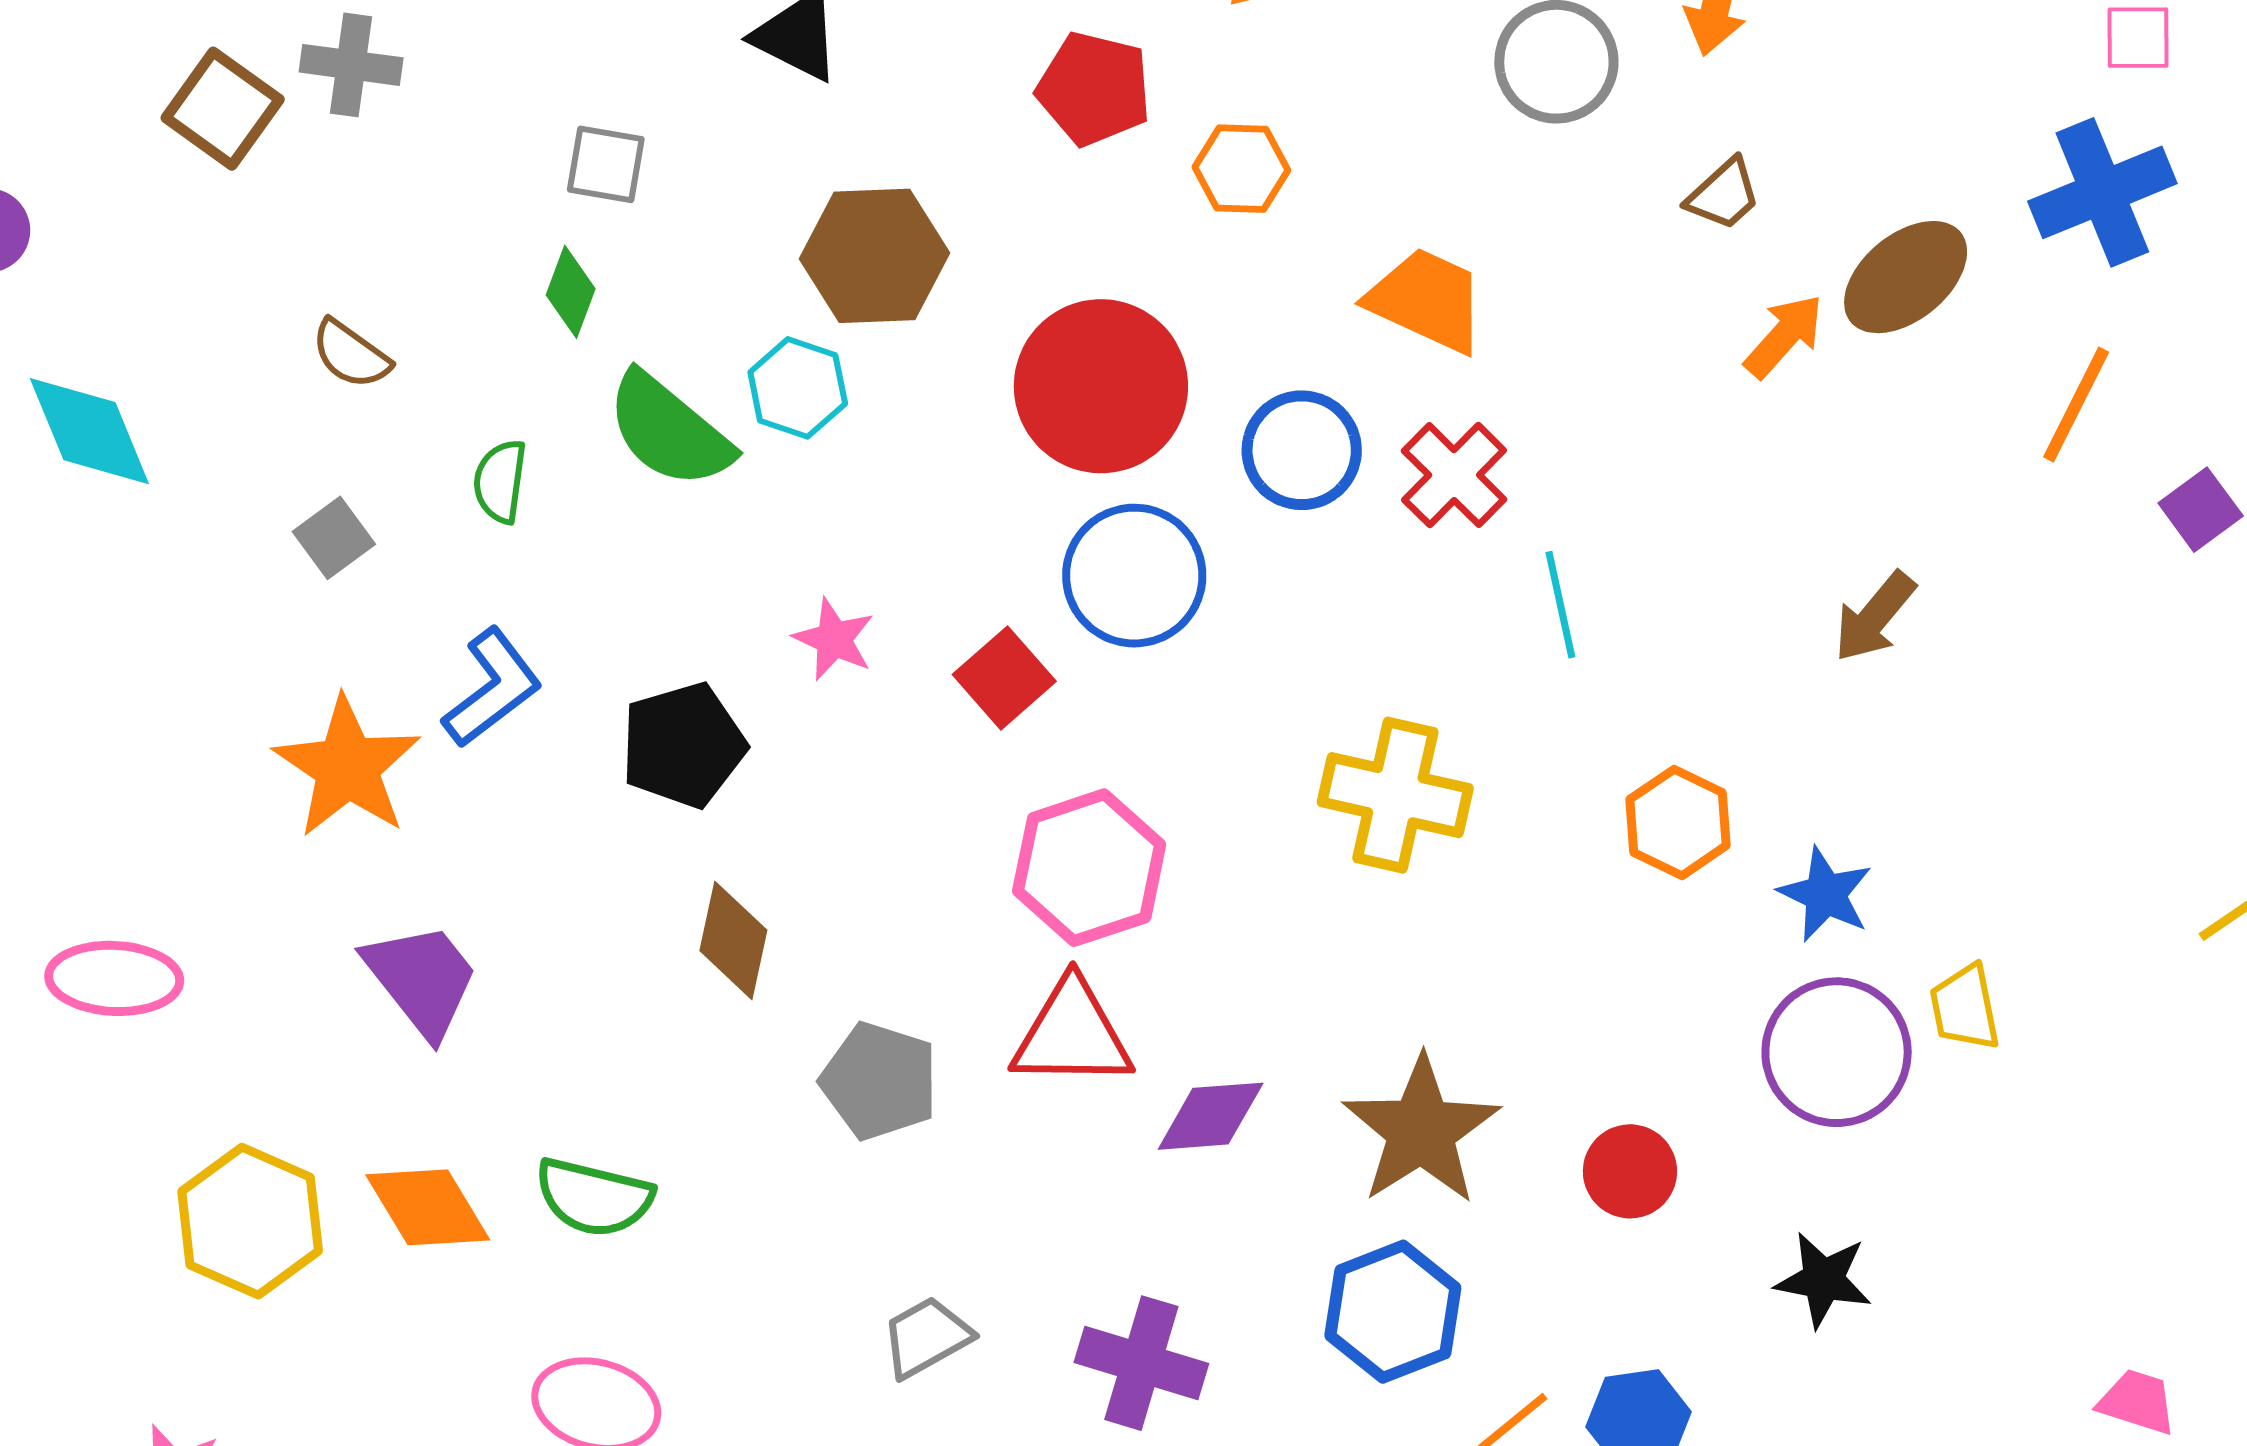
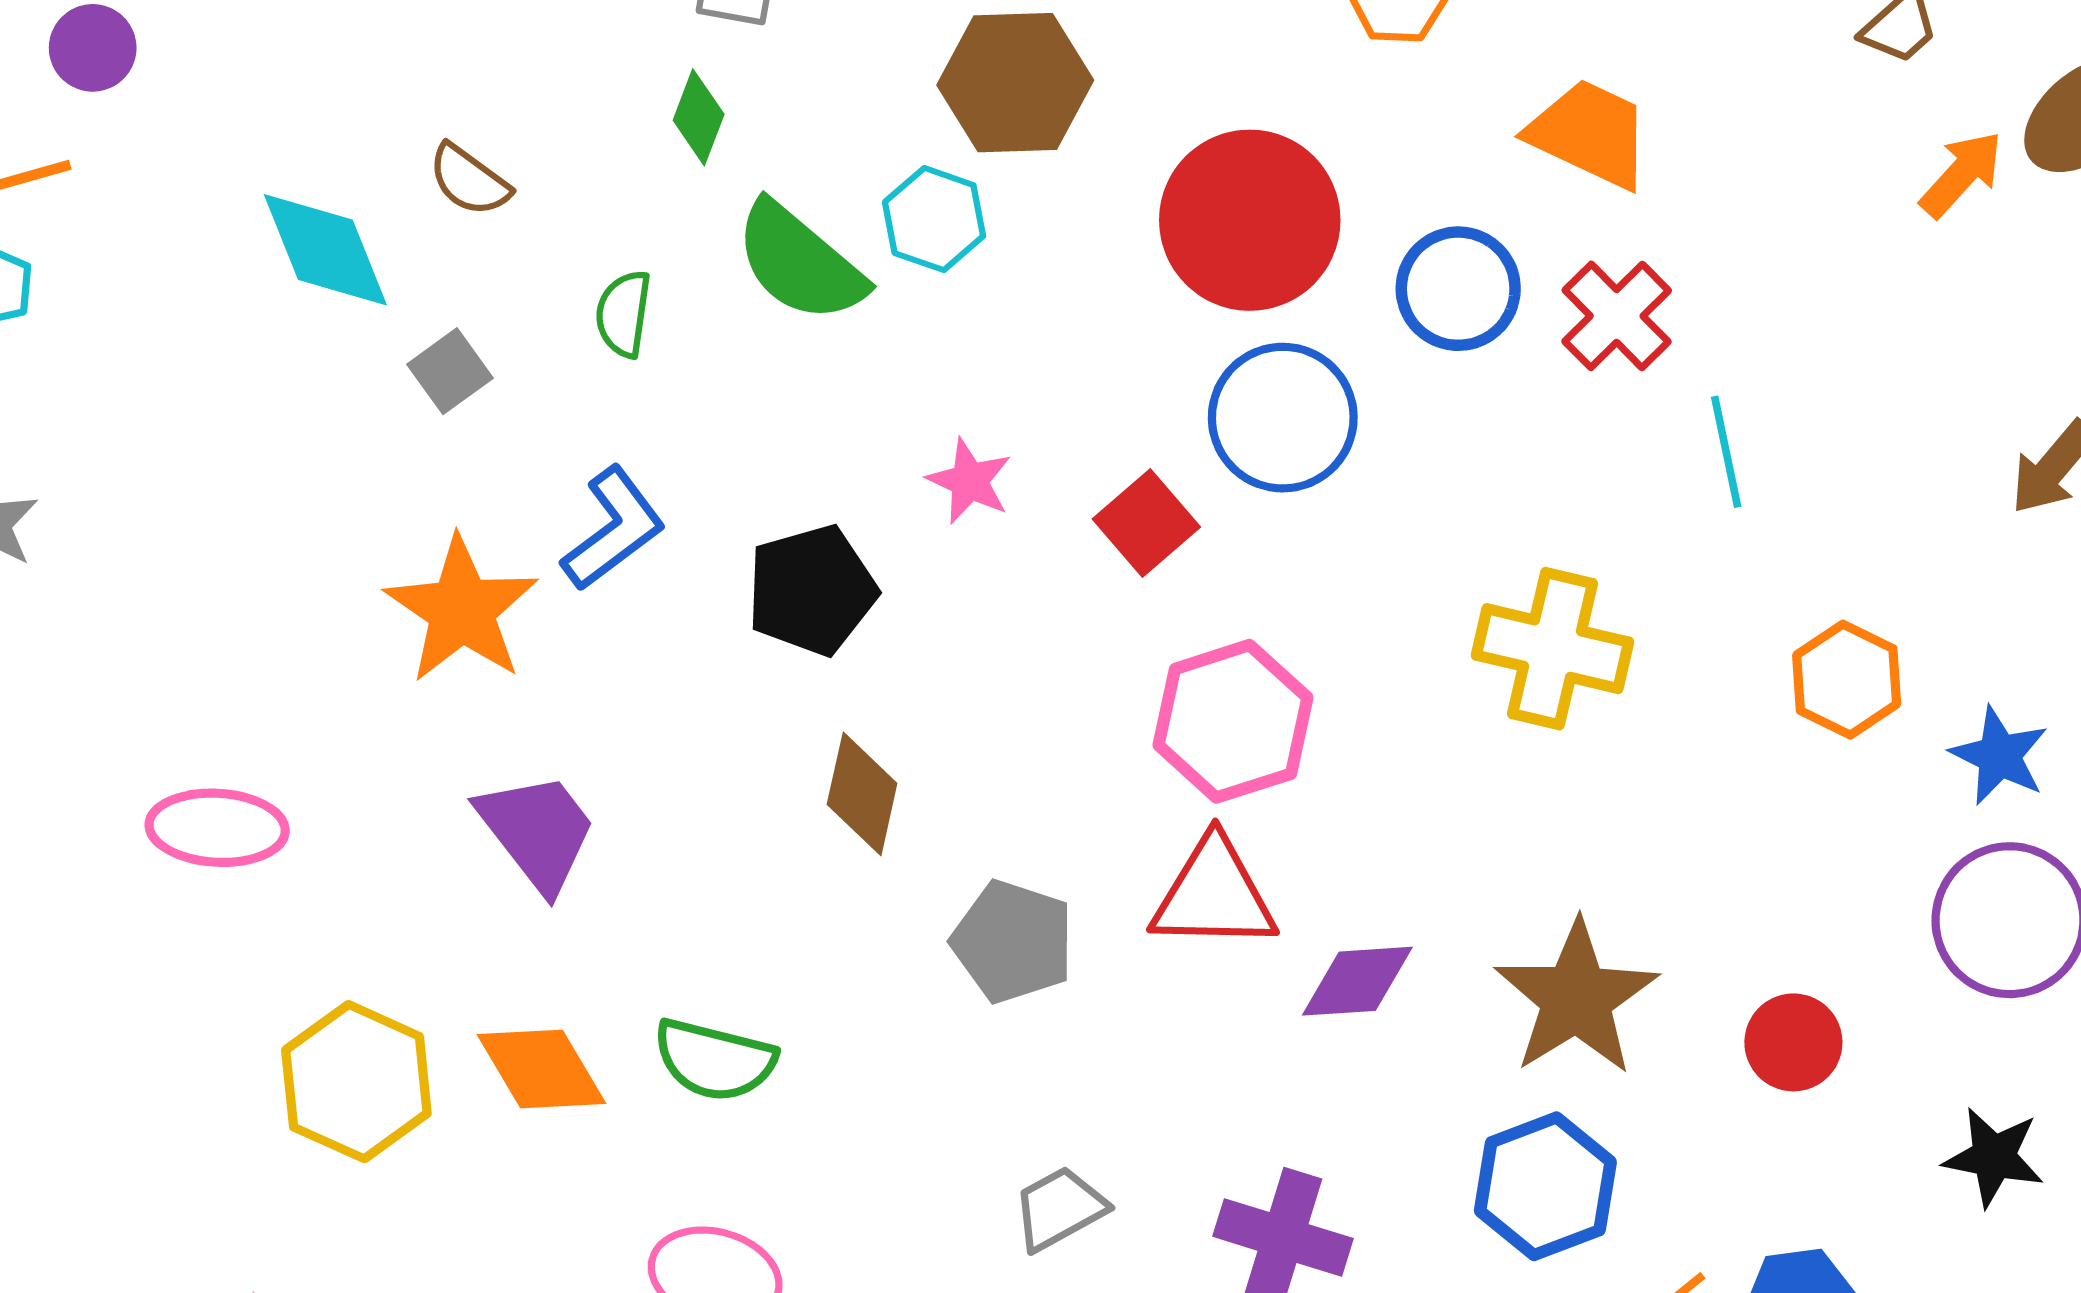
cyan diamond: (89, 431) -> (325, 250), moved

